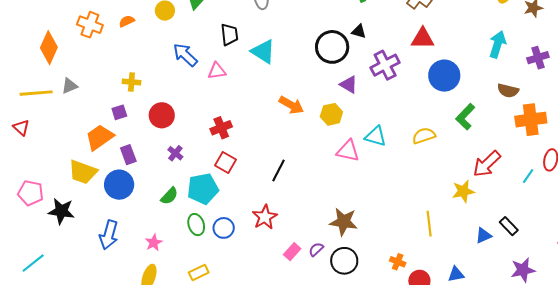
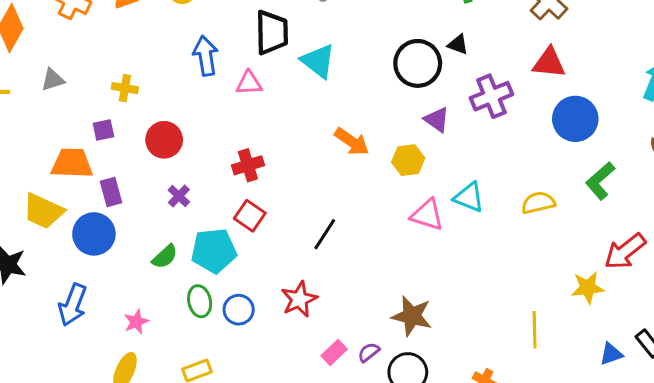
black trapezoid: (229, 35) -> (272, 32), size x1.4
blue arrow: (185, 55) -> (206, 56), turned 32
gray triangle: (70, 86) -> (53, 80), moved
orange trapezoid: (100, 137) -> (72, 163), turned 32

